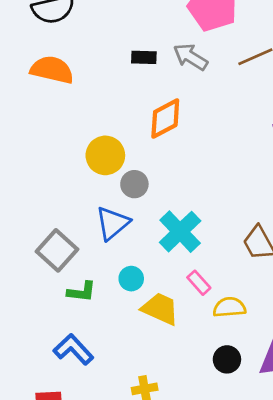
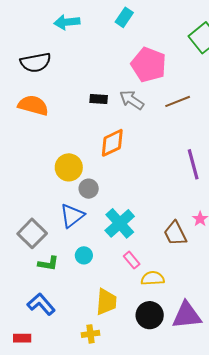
yellow trapezoid: (160, 309) -> (106, 302), moved, turned 68
black circle: (227, 359) -> (150, 315), size x1.4

